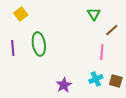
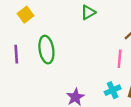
green triangle: (94, 14) -> (88, 12), moved, turned 32

